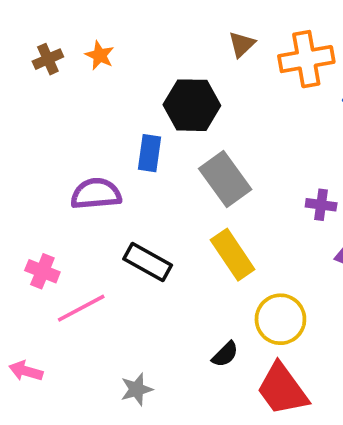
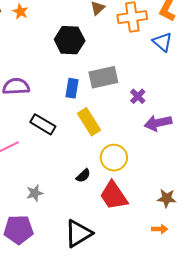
blue rectangle: (149, 153) -> (72, 88), moved
gray rectangle: (225, 179) -> (103, 77), moved, turned -68
purple cross: (321, 205) -> (138, 96), turned 35

